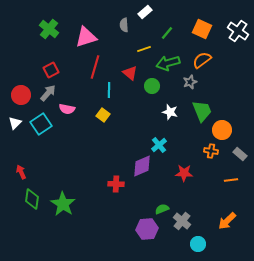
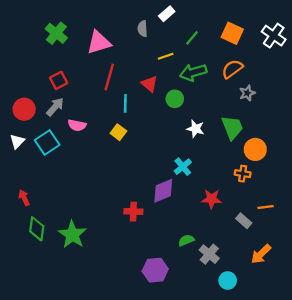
gray star: (190, 82) -> (247, 93), moved
gray rectangle: (240, 154) -> (244, 221), moved
purple hexagon: (147, 229) -> (155, 270), moved

